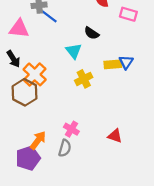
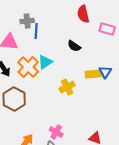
blue line: (49, 16) -> (36, 31), turned 56
cyan triangle: (74, 51) -> (45, 62), moved, turned 35
orange cross: (35, 74) -> (28, 67), moved

